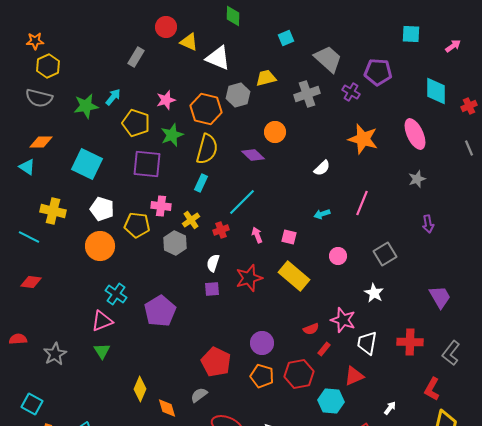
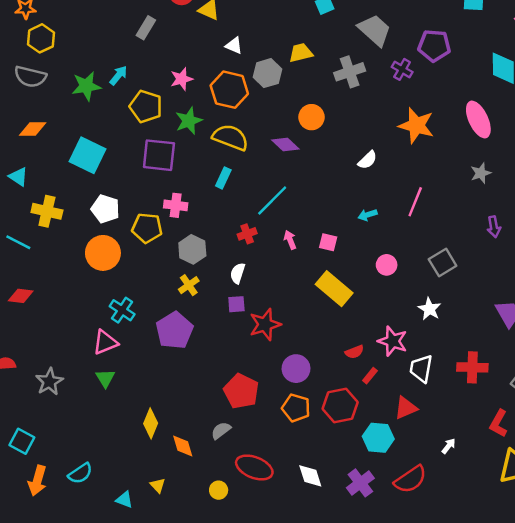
white triangle: (218, 58) -> (234, 46), moved, size x0.6
yellow semicircle: (207, 149) -> (230, 137), turned -84
cyan triangle: (27, 167) -> (18, 177), moved
yellow cross: (191, 220) -> (189, 285), moved
red star: (249, 278) -> (265, 324), moved

